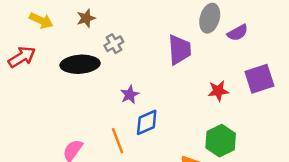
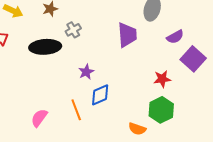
purple semicircle: (238, 33) -> (175, 37), moved
purple square: (259, 79) -> (193, 59), turned -30
red star: (218, 91) -> (162, 79), moved

